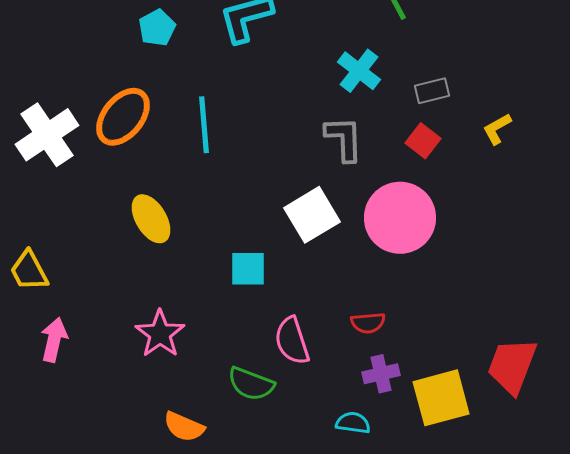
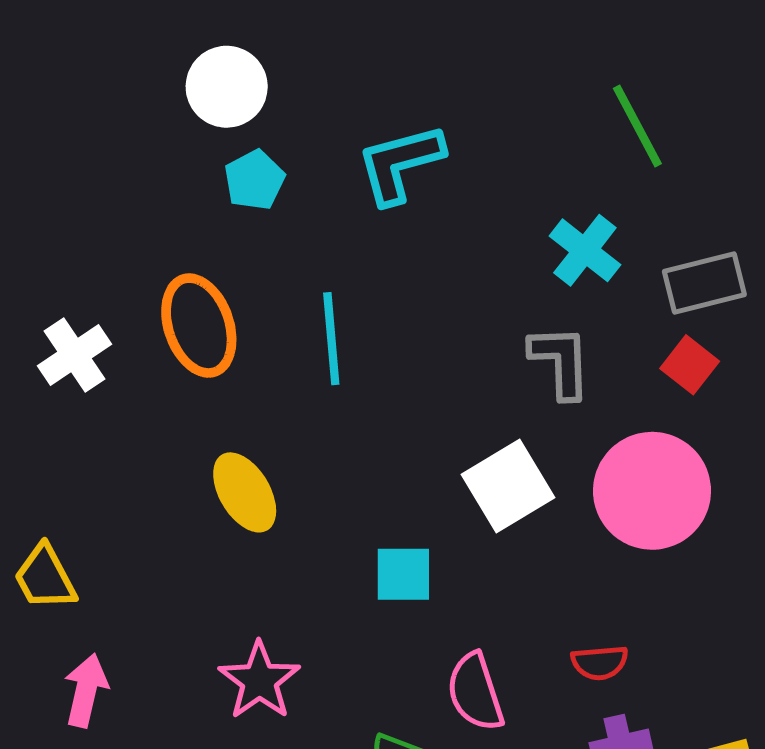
gray rectangle: (432, 91) -> (704, 283), size x1.4
orange ellipse: (123, 117) -> (199, 326), turned -58
white cross: (47, 135) -> (74, 355), size x0.7

